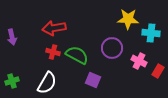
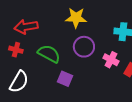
yellow star: (128, 19) -> (76, 18), moved
red cross: (53, 52) -> (16, 50), moved

